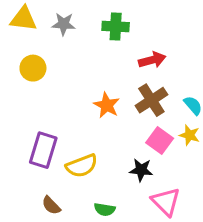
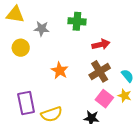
gray star: (64, 24) -> (42, 29), moved
orange star: (107, 105) -> (60, 71), moved
purple rectangle: (43, 150) -> (26, 103), turned -30

